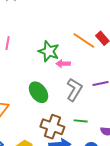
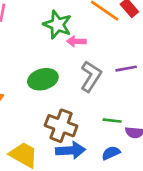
green ellipse: (38, 92) -> (43, 79), turned -70
green line: (81, 121) -> (112, 121), moved

